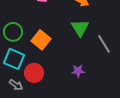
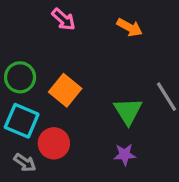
green triangle: (80, 28) -> (128, 111), moved
purple star: (78, 71) -> (125, 155), moved

